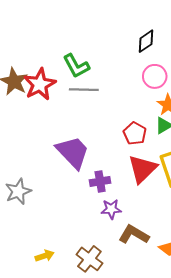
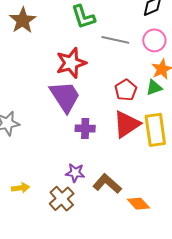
red star: (40, 84) -> (71, 63), moved
gray line: (84, 90) -> (115, 40), moved
purple star: (111, 209) -> (75, 173), moved

